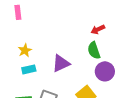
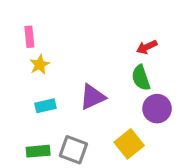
pink rectangle: (18, 12) -> (29, 37), moved
yellow star: (25, 50) -> (40, 65), moved

